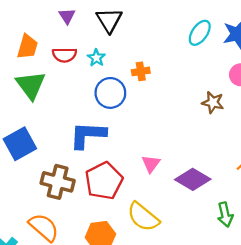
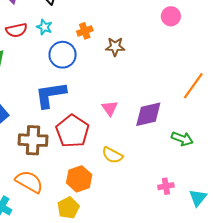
brown star: (213, 102) -> (115, 47), moved
purple diamond: (193, 179) -> (148, 114), turned -32
green arrow: (225, 215) -> (182, 139), turned -45
yellow semicircle: (143, 217) -> (112, 155), size x0.7

